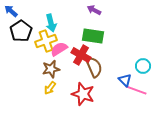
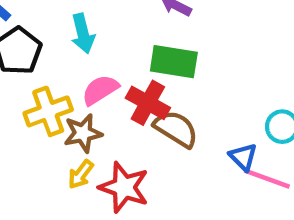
yellow cross: (46, 41) -> (48, 111), moved
brown semicircle: (94, 67) -> (176, 129), turned -35
red star: (83, 94) -> (124, 187), moved

